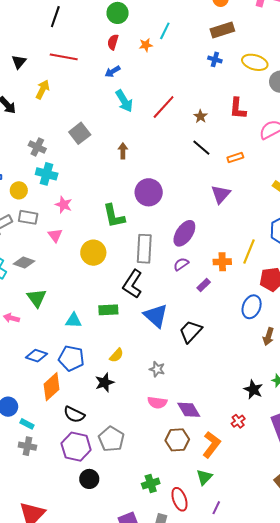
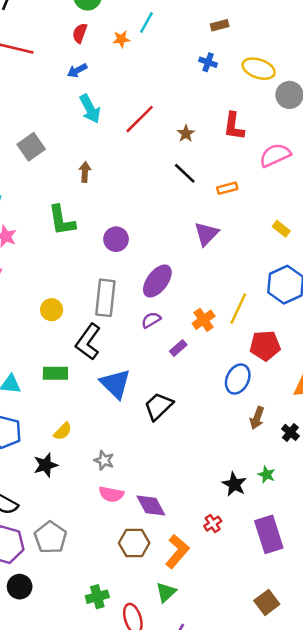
brown rectangle: (222, 30) -> (220, 25), size x0.6
purple circle: (149, 192) -> (116, 239), moved, size x0.7
green L-shape: (114, 216) -> (62, 220), moved
yellow circle: (93, 253) -> (52, 310), moved, size x0.7
orange cross: (222, 262) -> (204, 320), turned -36
gray star: (157, 369) -> (104, 460), moved

